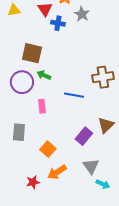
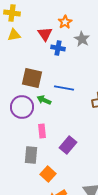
blue line: (74, 95) -> (64, 88), moved
gray rectangle: (19, 132) -> (31, 155), moved
purple rectangle: (84, 136) -> (68, 145), moved

